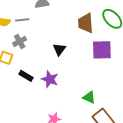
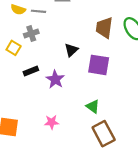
purple square: (102, 50) -> (99, 65), moved
black rectangle: (26, 76) -> (31, 71), turned -64

